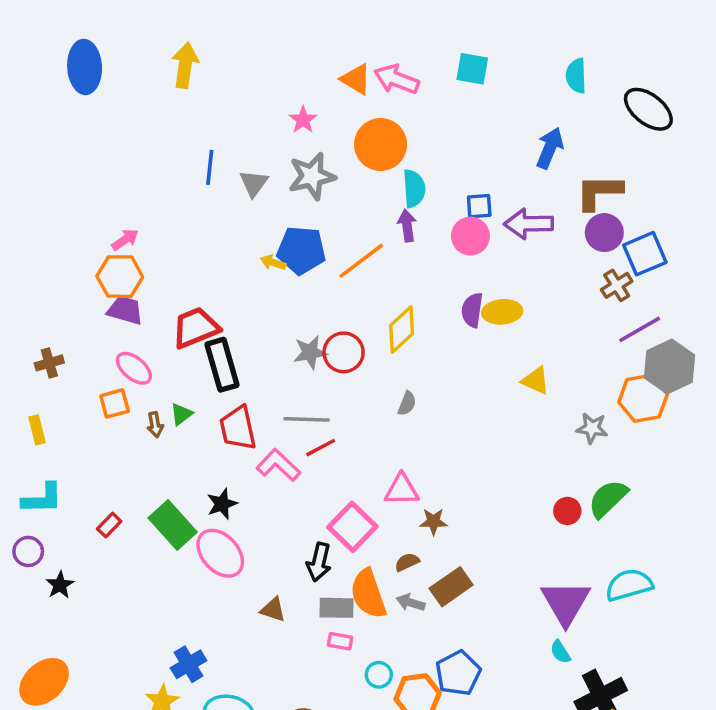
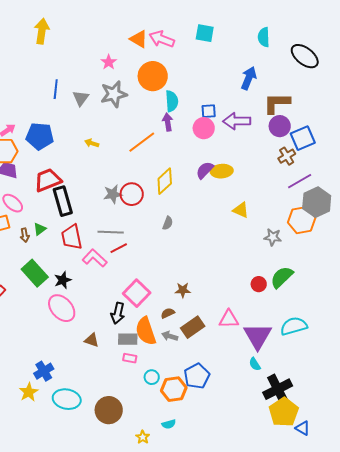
blue pentagon: (301, 250) -> (40, 136), moved
purple semicircle: (472, 310) -> (205, 170), turned 36
pink triangle: (402, 490) -> (229, 319), moved
green rectangle: (173, 525) -> (35, 273), moved

